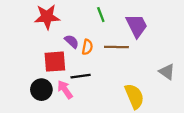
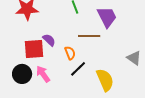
purple semicircle: (72, 41) -> (49, 40), moved
orange semicircle: (87, 47) -> (70, 53), moved, turned -32
black line: (81, 76) -> (78, 69), moved, turned -36

